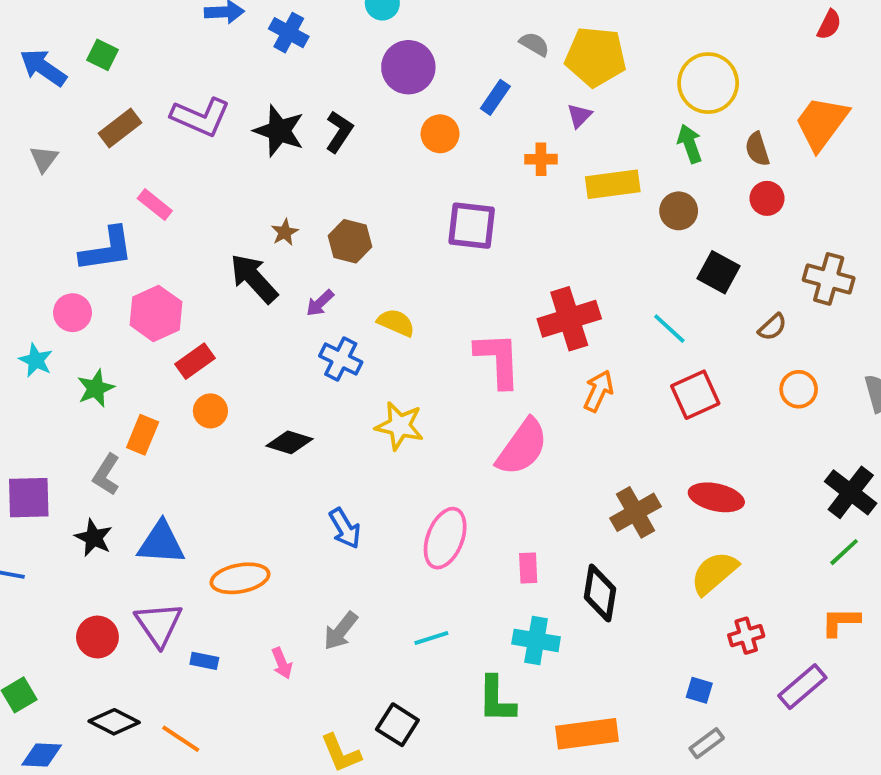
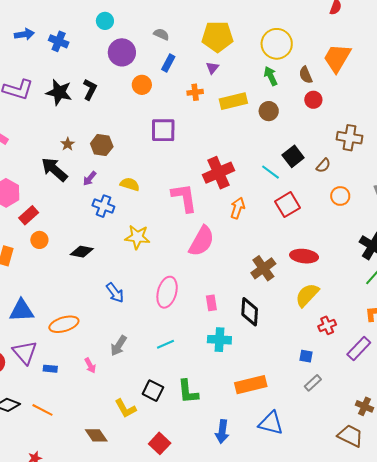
gray semicircle: (534, 44) -> (161, 34), moved
black square: (718, 272) -> (293, 156), moved, turned 30
green L-shape: (496, 699) -> (188, 392), moved

